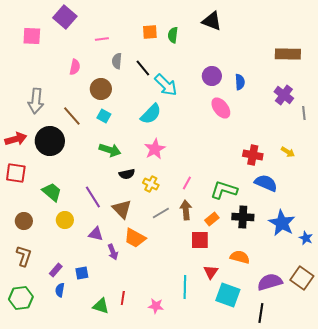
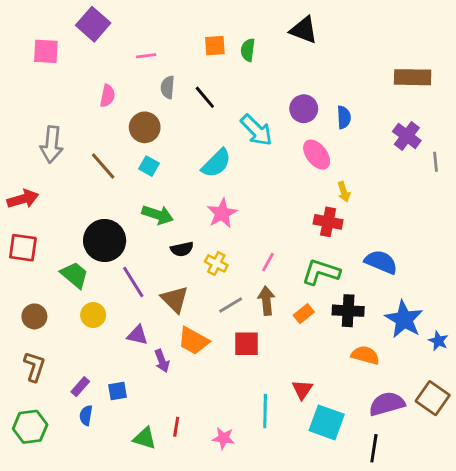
cyan arrow: (166, 85) -> (256, 130), moved
black circle: (50, 141) -> (105, 241), moved
yellow arrow: (288, 152) -> (344, 192), moved, turned 40
red cross: (253, 155) -> (328, 222), moved
red square: (200, 240) -> (246, 344), moved
orange semicircle: (240, 257) -> (365, 355), moved

